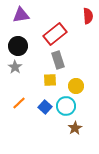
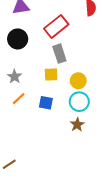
gray star: (15, 67) -> (14, 77), moved
cyan circle: (66, 106) -> (79, 102), moved
blue square: (45, 107) -> (46, 103), turned -32

